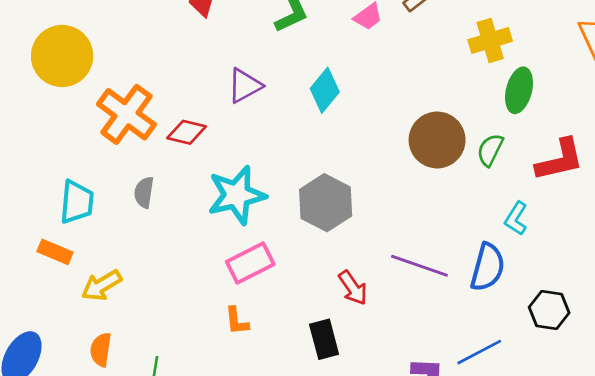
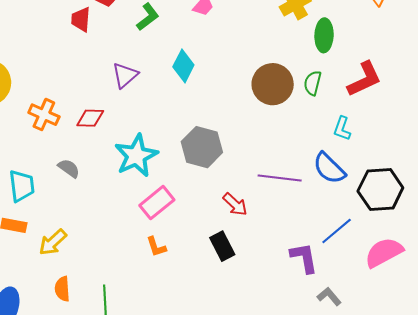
orange cross: (127, 114) -> (44, 115), size x0.7
gray semicircle: (144, 192) -> (69, 168), turned 130
blue semicircle: (488, 267) -> (329, 168), turned 132
black hexagon: (549, 310) -> (380, 189), size x1.5

